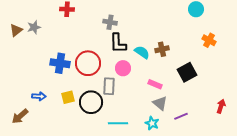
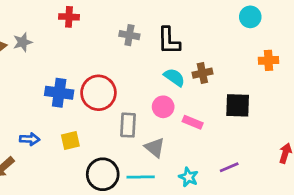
orange cross: (209, 40) -> (269, 60), turned -32
black L-shape: (118, 43) -> (169, 41), moved
pink circle: (123, 68) -> (163, 107), moved
black square: (187, 72) -> (238, 105), turned 30
black circle: (91, 102) -> (103, 174), moved
gray triangle: (160, 103) -> (155, 148), moved

